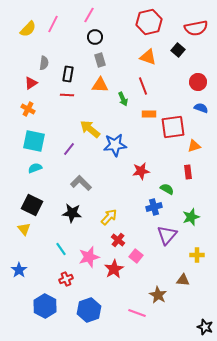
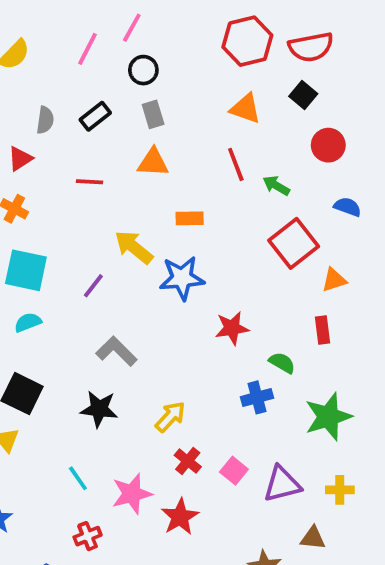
pink line: (53, 24) -> (88, 49), moved
red semicircle: (196, 28) -> (311, 47), moved
black rectangle: (68, 74) -> (95, 116), moved, turned 42
red circle: (198, 82) -> (328, 145), moved
green arrow: (123, 99) -> (276, 186), moved, turned 144
orange rectangle: (149, 114) -> (190, 218), moved
red square: (173, 127) -> (294, 243), turned -30
green star: (191, 217) -> (328, 417), size x1.4
purple triangle: (167, 235) -> (282, 484), moved, turned 35
pink square: (136, 256) -> (234, 471), moved

